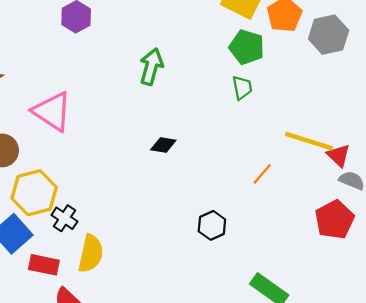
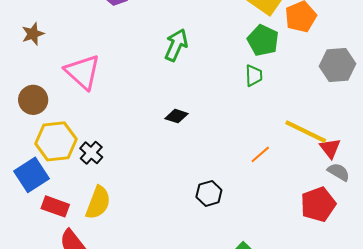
gray hexagon: (329, 35) -> (338, 65), moved
black cross: (64, 218) -> (91, 153), moved

